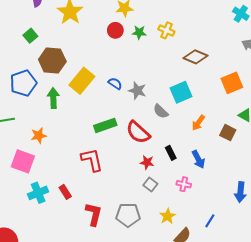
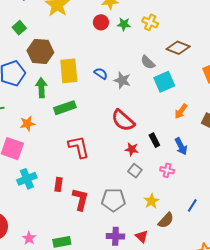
yellow rectangle: (82, 81) -> (69, 71), turned -45
gray semicircle: (161, 111) -> (148, 62), moved
green rectangle: (105, 125) -> (65, 108), moved
red rectangle: (65, 192) -> (59, 184), moved, turned 40

